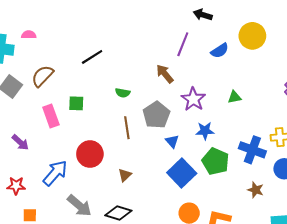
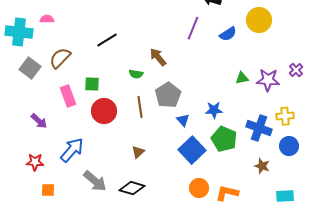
brown arrow: (165, 74) -> (158, 57), moved
purple star: (193, 99) -> (268, 80), moved, turned -30
red circle: (90, 154) -> (104, 111), moved

